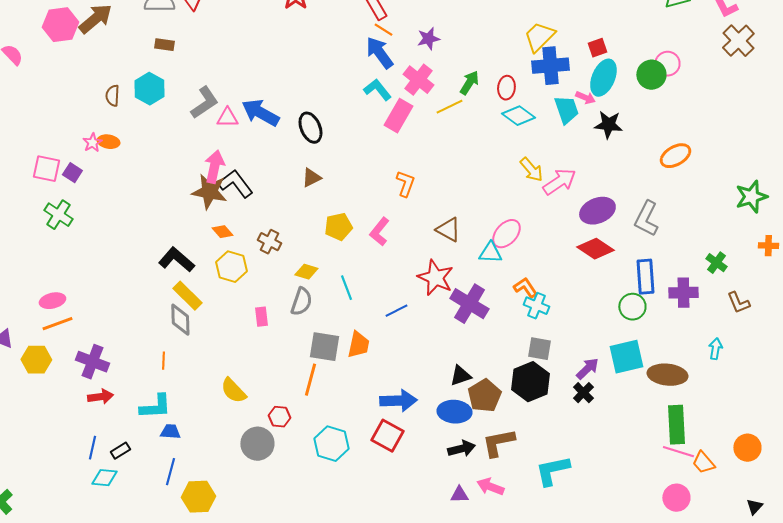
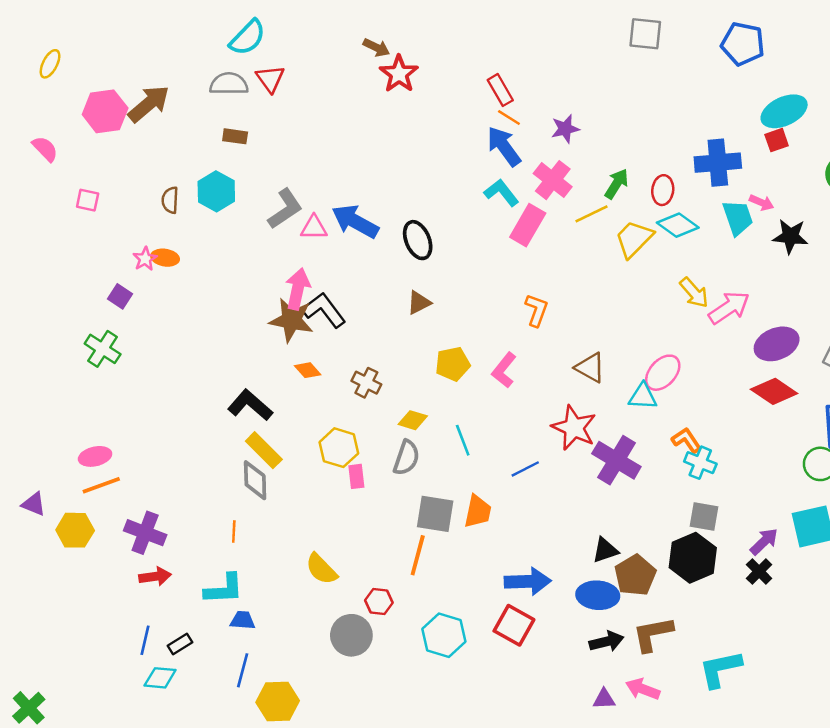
yellow trapezoid: (539, 37) -> (634, 239), moved
cyan ellipse: (603, 78) -> (784, 111), moved, turned 42
pink square: (46, 169) -> (88, 200), moved, size x0.7
yellow hexagon: (231, 267) -> (339, 448), moved

